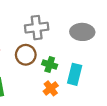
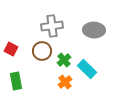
green cross: (50, 65) -> (64, 60), turned 32
cyan rectangle: (75, 74) -> (87, 69), turned -60

